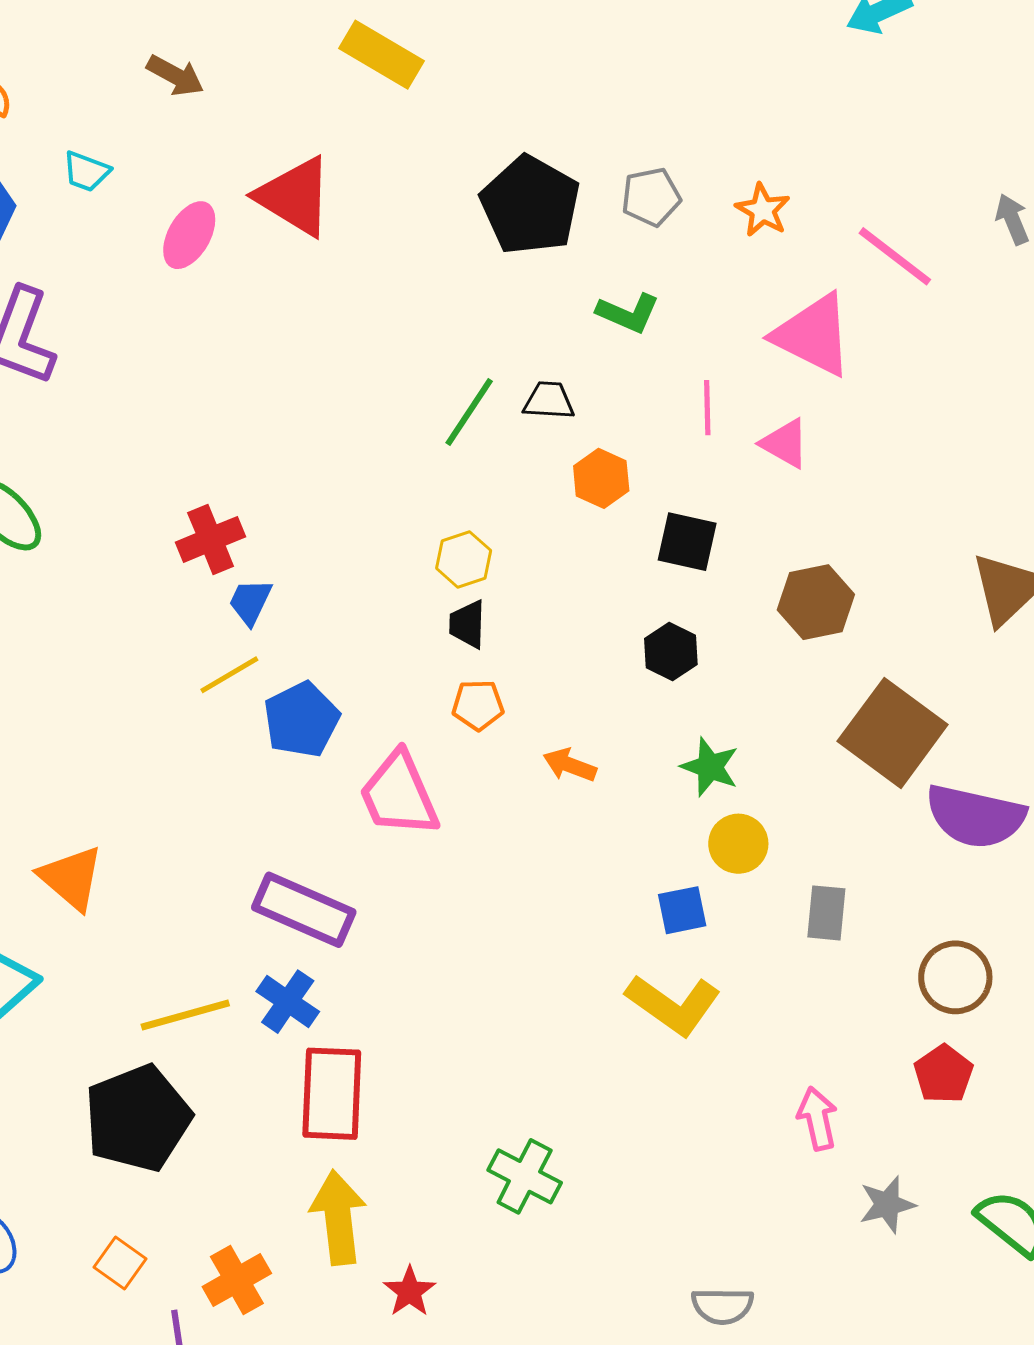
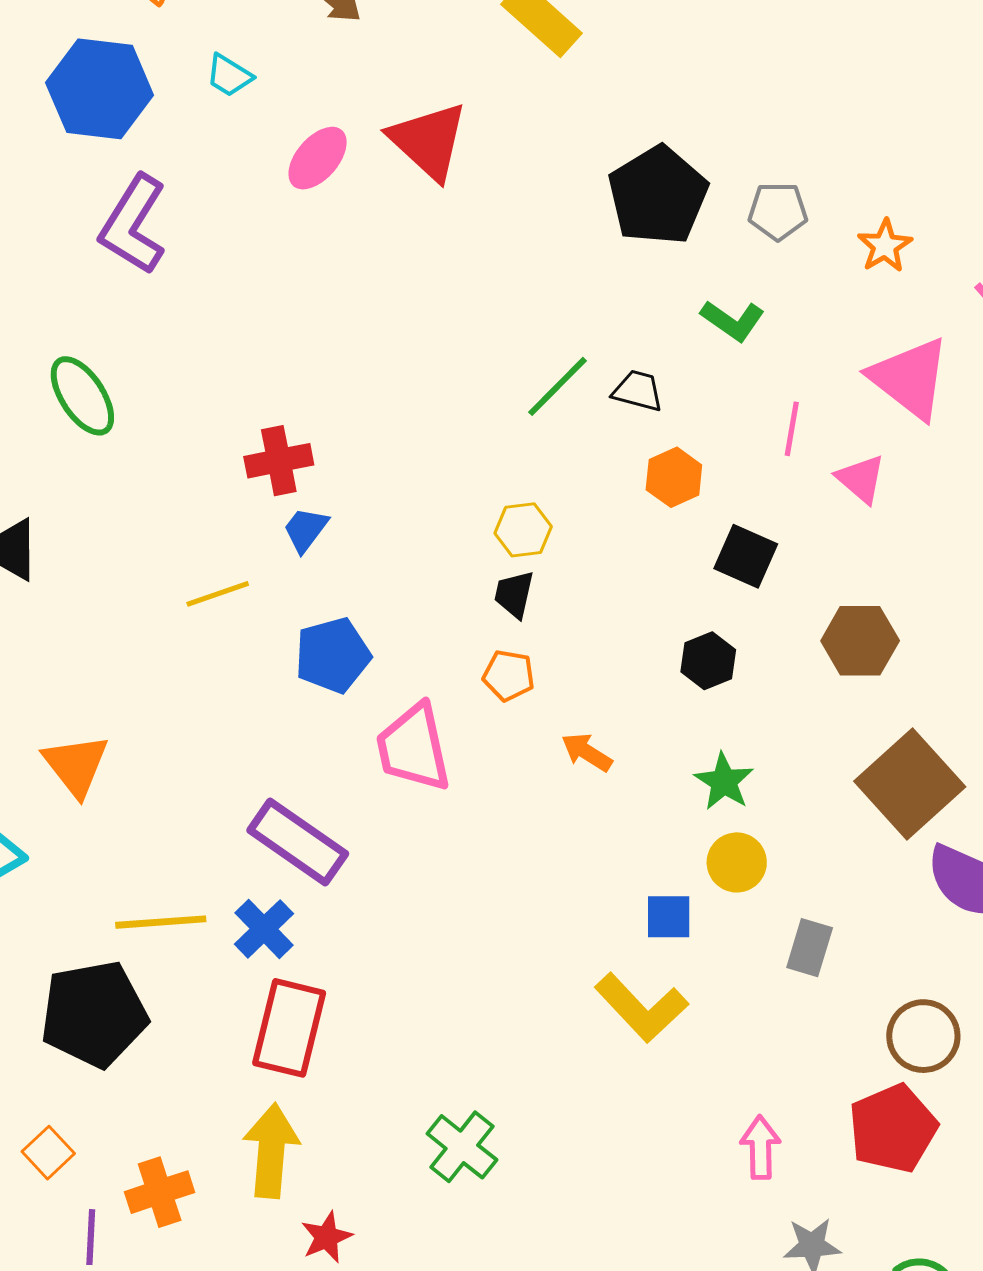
yellow line: (229, 675) -> (218, 594), moved
red pentagon: (944, 1074) -> (893, 1128), size x1.5

